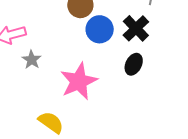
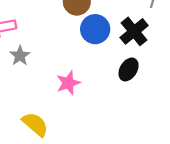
pink star: (79, 81) -> (68, 83), size x0.6

